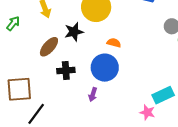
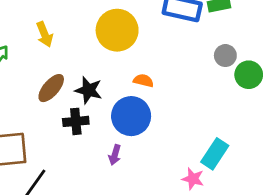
black star: (74, 32) -> (89, 90), moved, turned 30
cyan rectangle: (163, 95) -> (215, 154), turned -30

